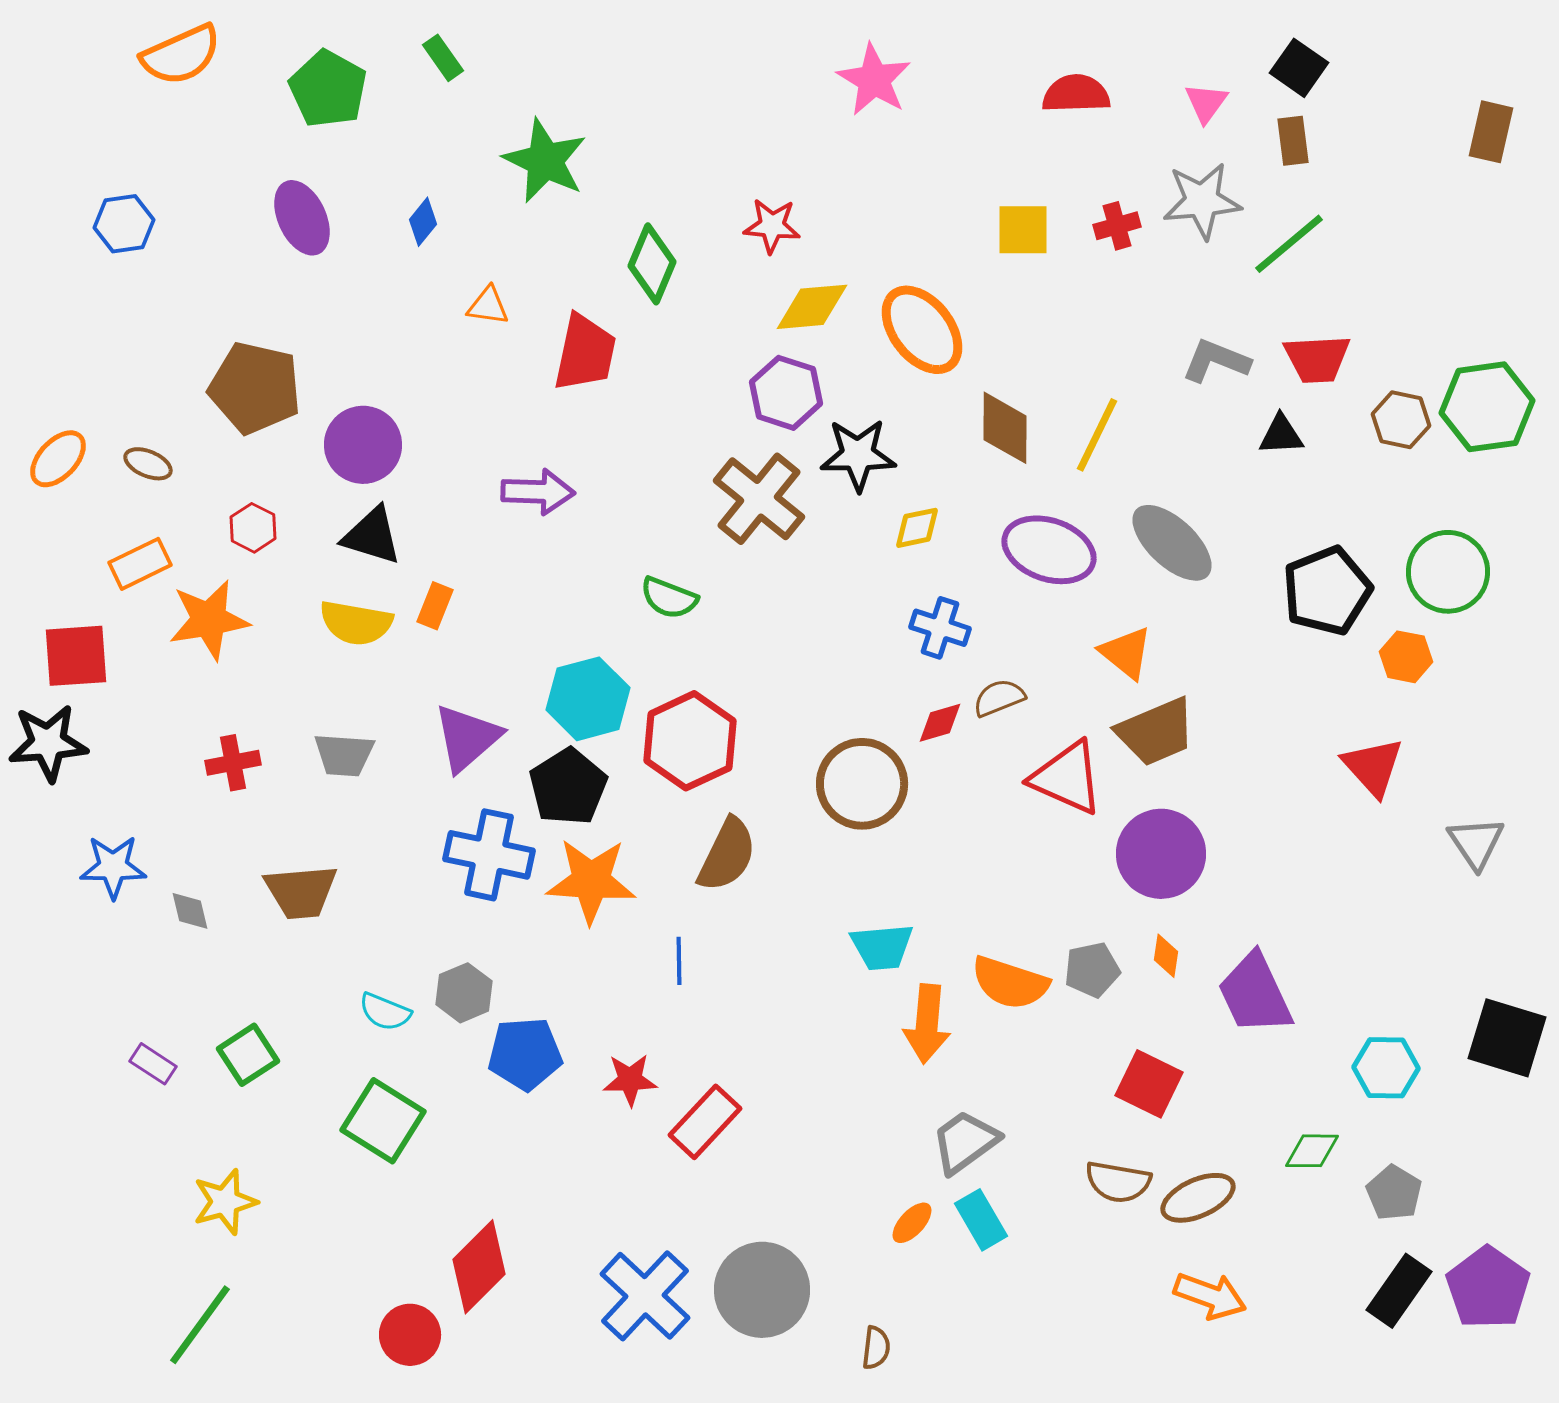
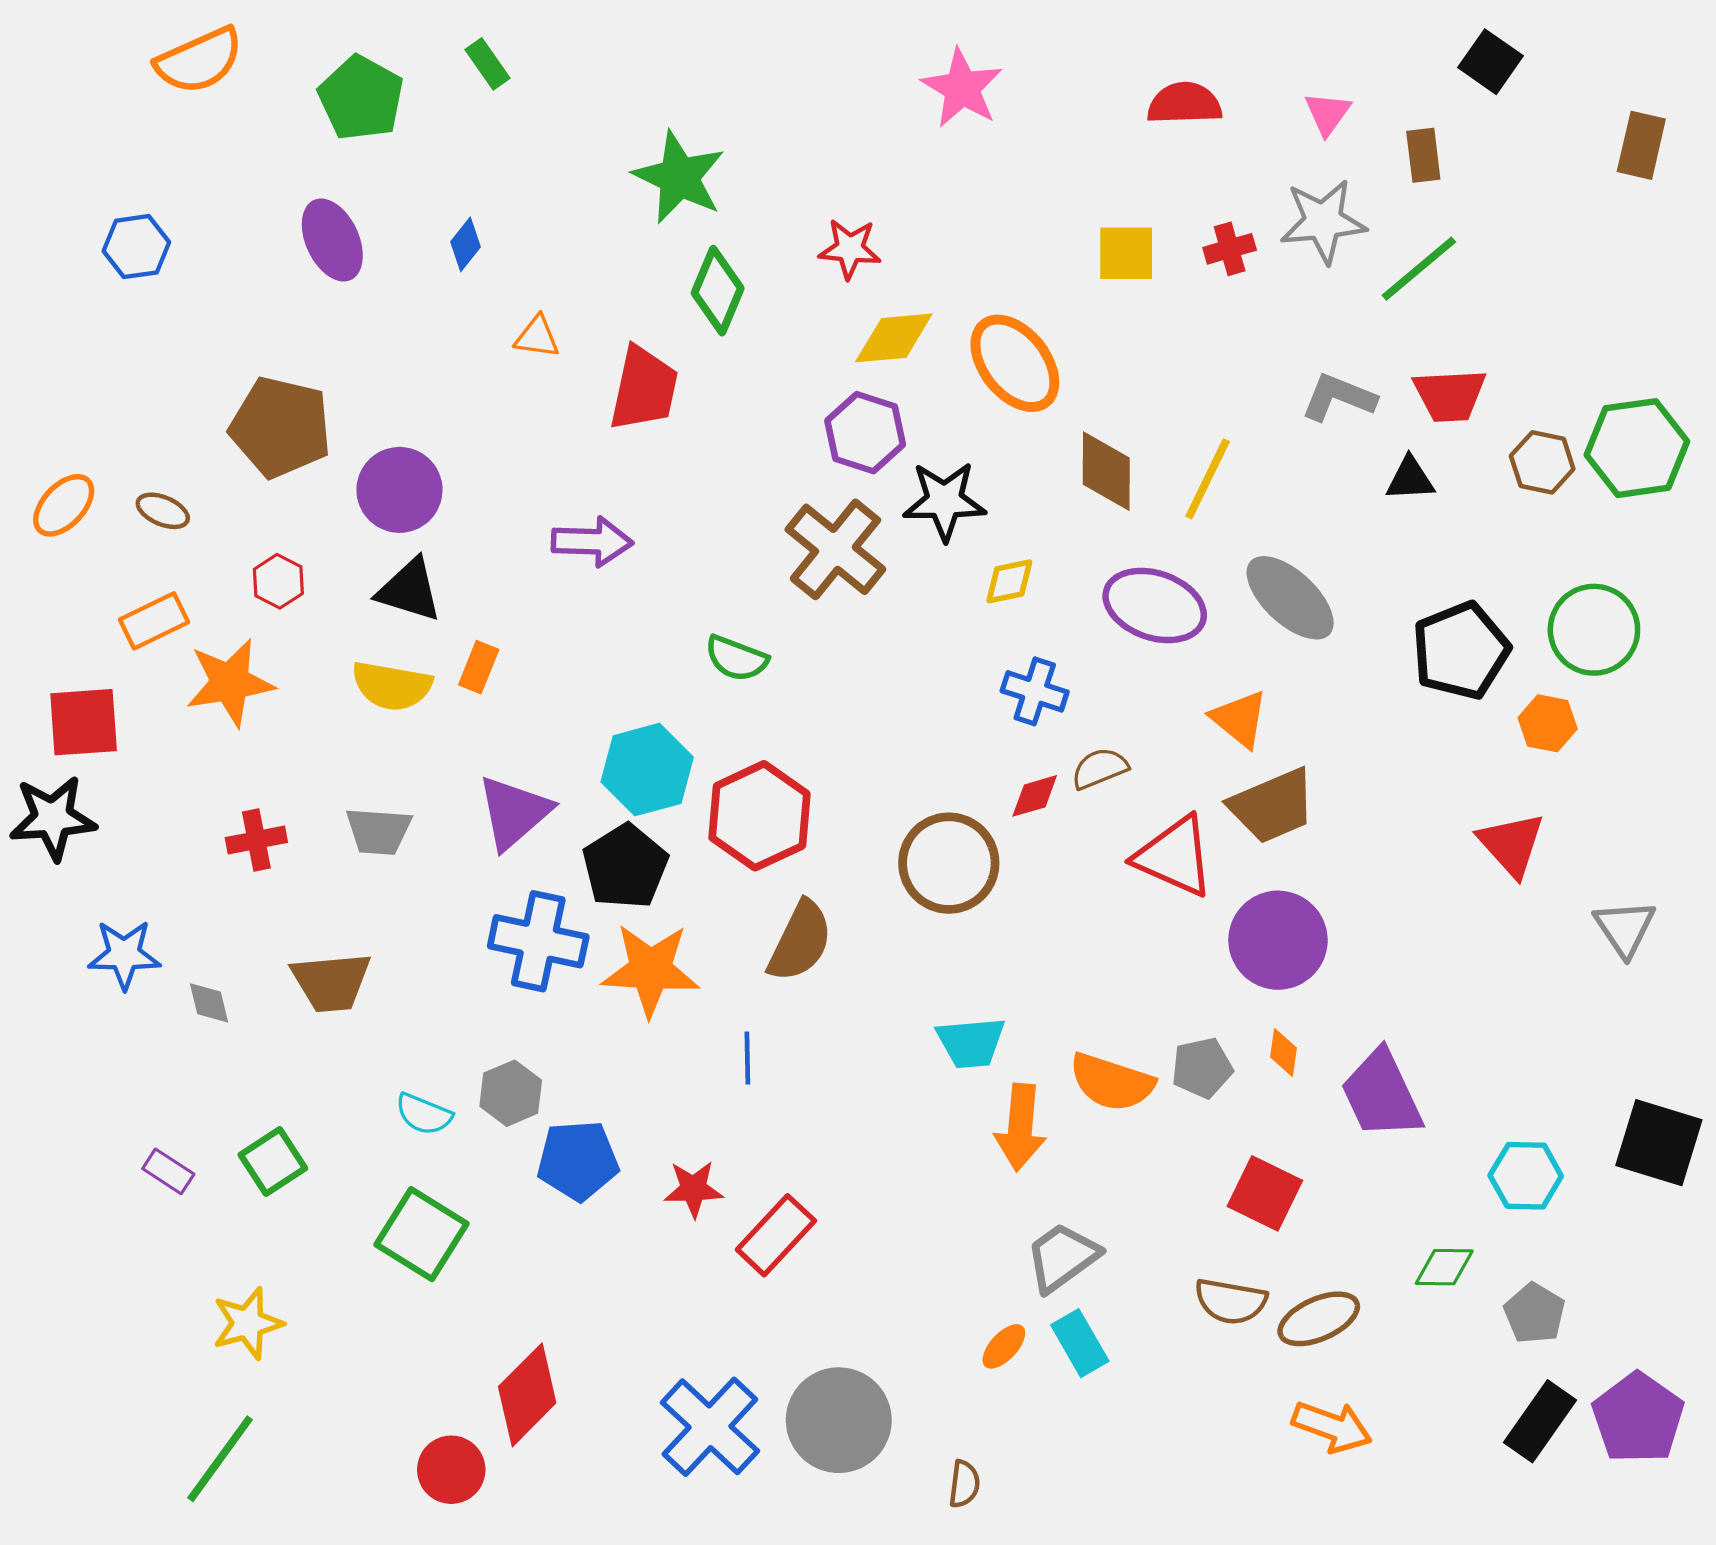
black square: (1299, 68) -> (1490, 62), moved
green star: (545, 161) -> (679, 177), moved

